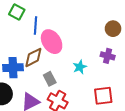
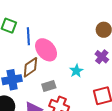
purple cross: (108, 56) -> (102, 57), turned 32
gray rectangle: (50, 79) -> (49, 86), turned -72

